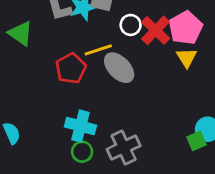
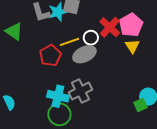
white circle: (131, 25) -> (91, 38), moved
gray ellipse: (119, 68) -> (84, 54), turned -70
gray cross: (124, 147) -> (80, 91), moved
green circle: (82, 152) -> (59, 114), size x1.5

